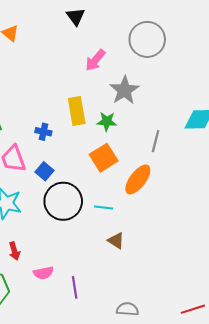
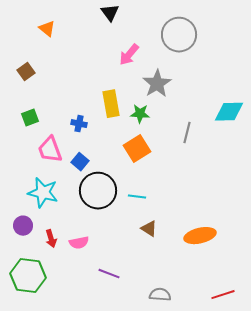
orange ellipse: (138, 179) -> (200, 236), moved, turned 40
pink semicircle: (43, 273) -> (79, 243), moved
purple line: (75, 287) -> (109, 274), turned -60

